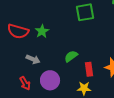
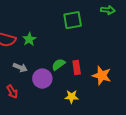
red rectangle: (89, 69) -> (77, 67), moved
purple circle: (50, 80) -> (42, 79), moved

